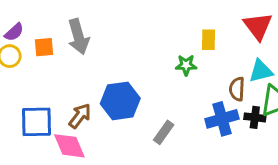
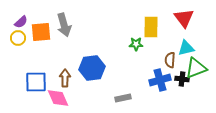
yellow rectangle: (209, 40) -> (151, 27), size x1.5
orange square: (44, 47) -> (41, 32), size x1.5
brown arrow: (80, 116) -> (65, 78), turned -36
gray rectangle: (164, 132) -> (123, 98), moved, turned 42

